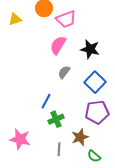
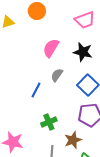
pink trapezoid: (66, 19) -> (85, 20), moved
blue line: (46, 101) -> (36, 90), moved

